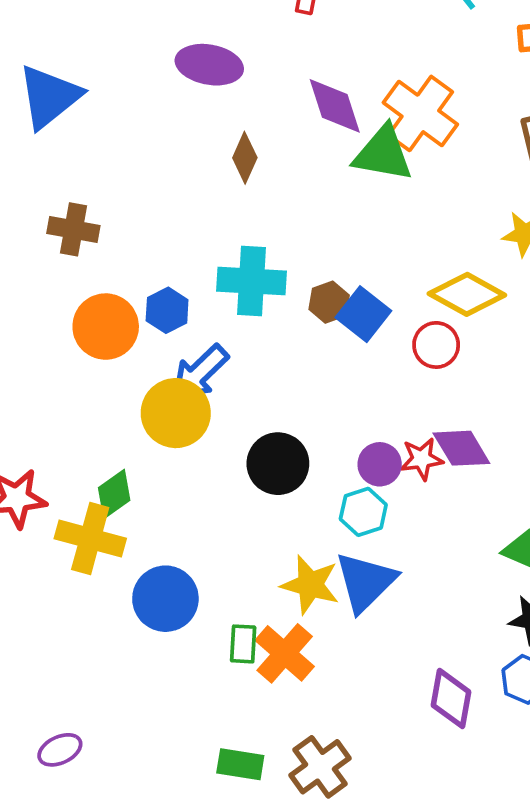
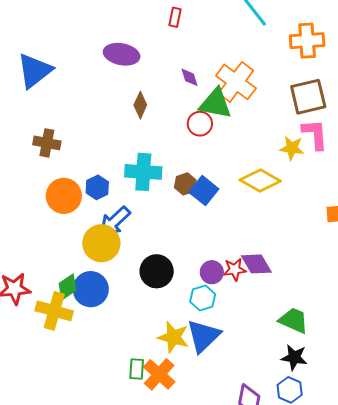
purple diamond: (335, 106) -> (189, 77), size x0.6
red circle: (436, 345) -> (200, 124), moved
blue circle: (165, 599) -> (91, 289), moved

